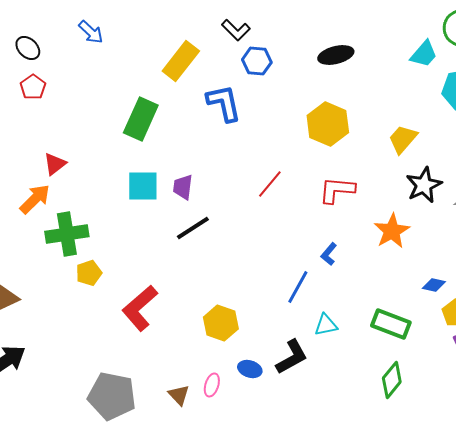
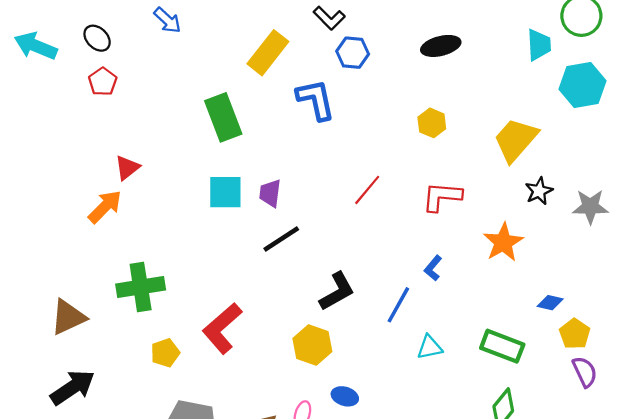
cyan trapezoid: (424, 54) -> (539, 45), turned -44
green rectangle: (141, 119) -> (223, 117), turned -45
yellow hexagon: (328, 124) -> (432, 123), size x0.6
yellow trapezoid: (403, 139) -> (516, 140), size x1.4
black star: (424, 185) -> (539, 191), size x0.7
green cross: (67, 234) -> (141, 287), moved
yellow pentagon: (89, 273) -> (165, 353), moved
black L-shape: (292, 357) -> (337, 291), moved

